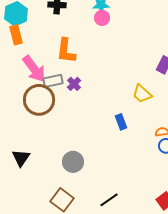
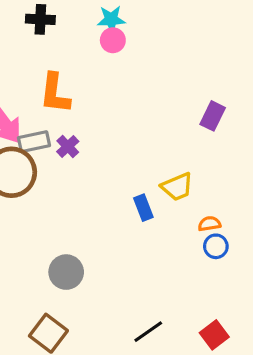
yellow trapezoid: (142, 94) -> (177, 187), moved, turned -65
black line: (109, 200) -> (148, 332), moved

